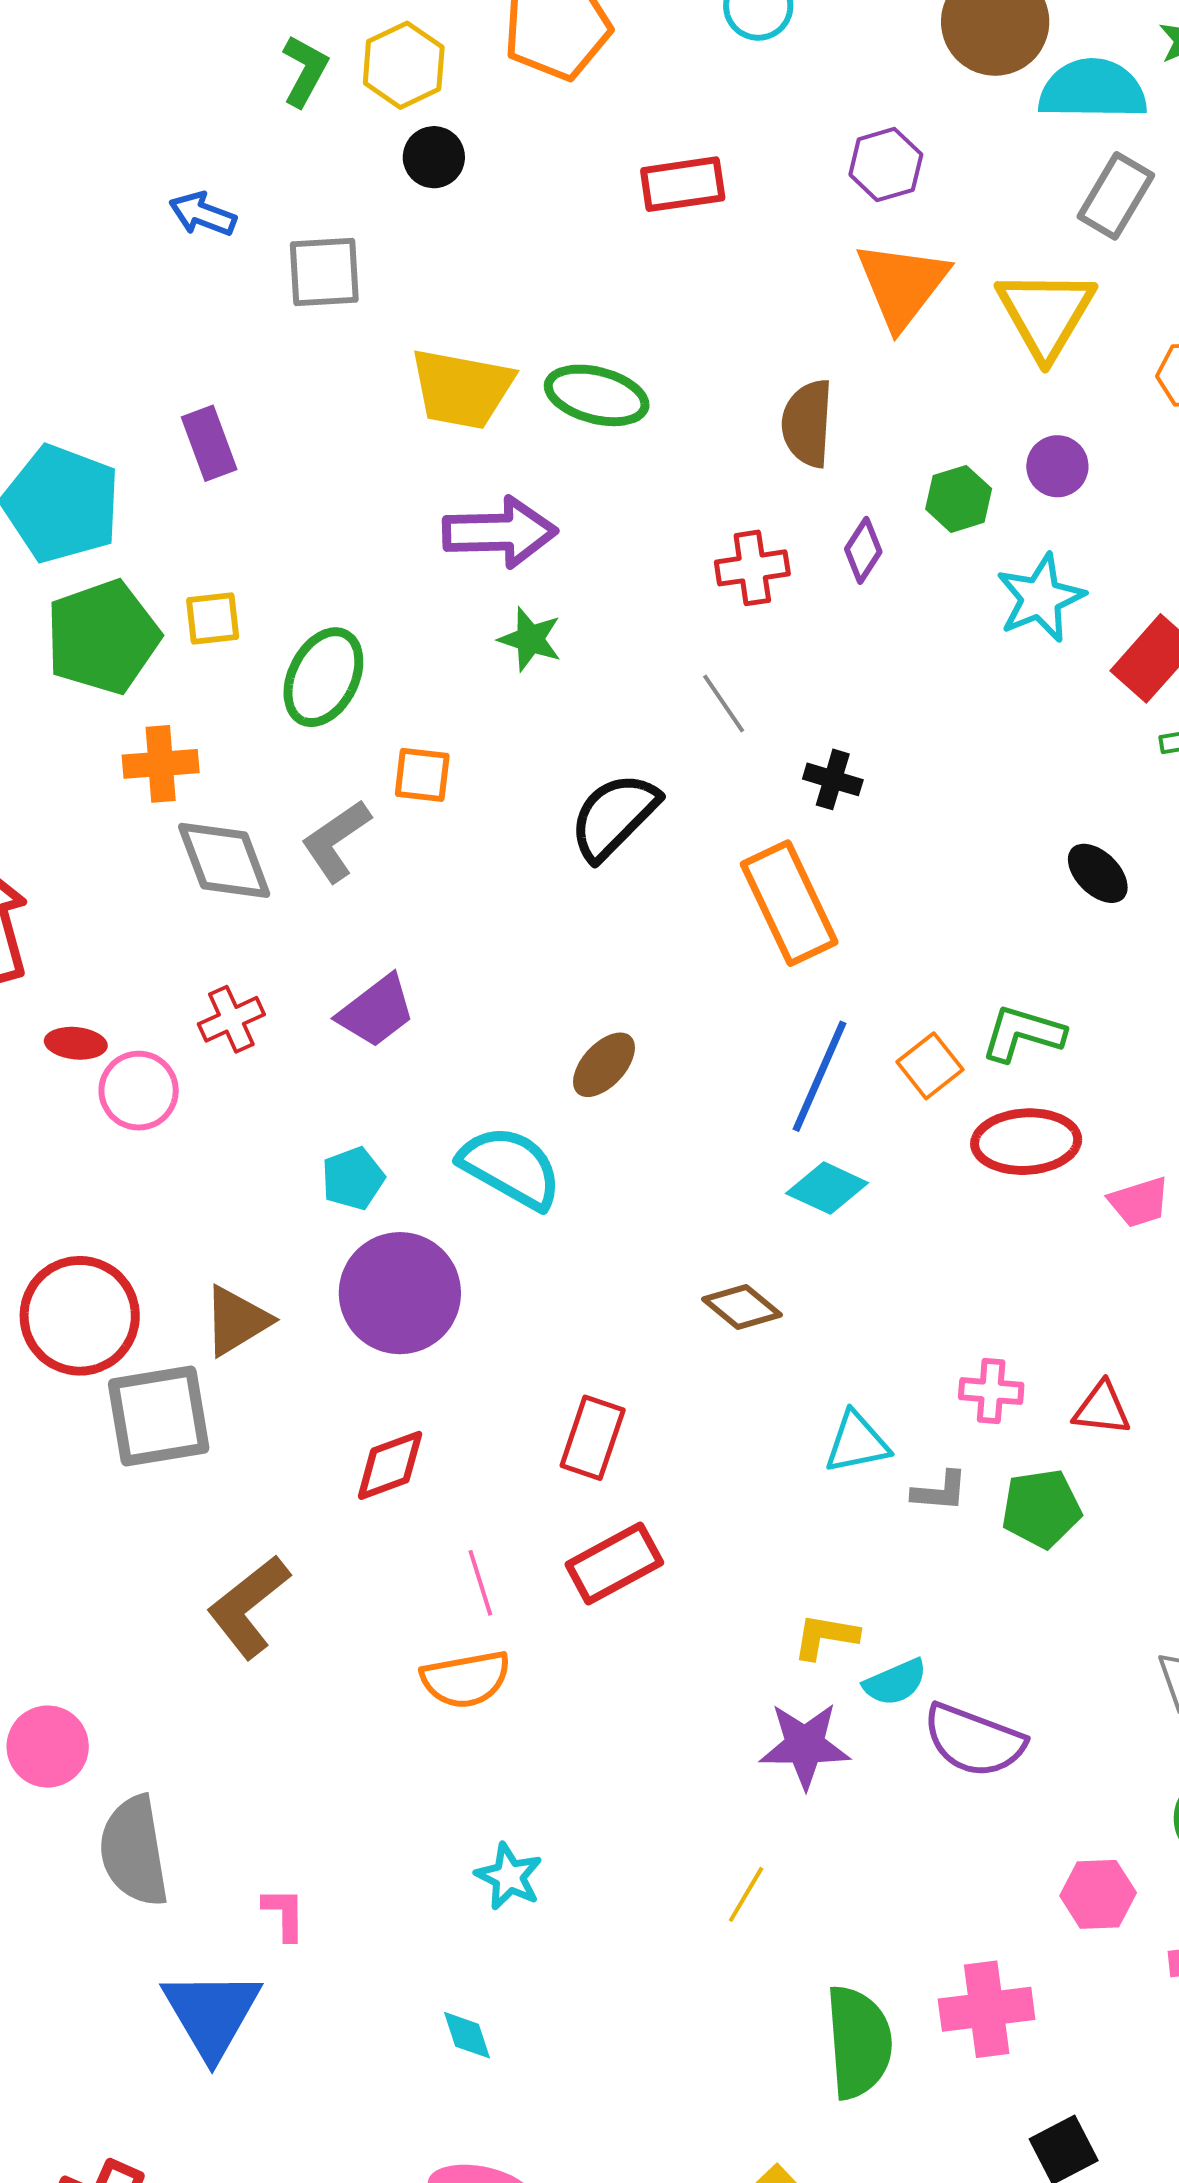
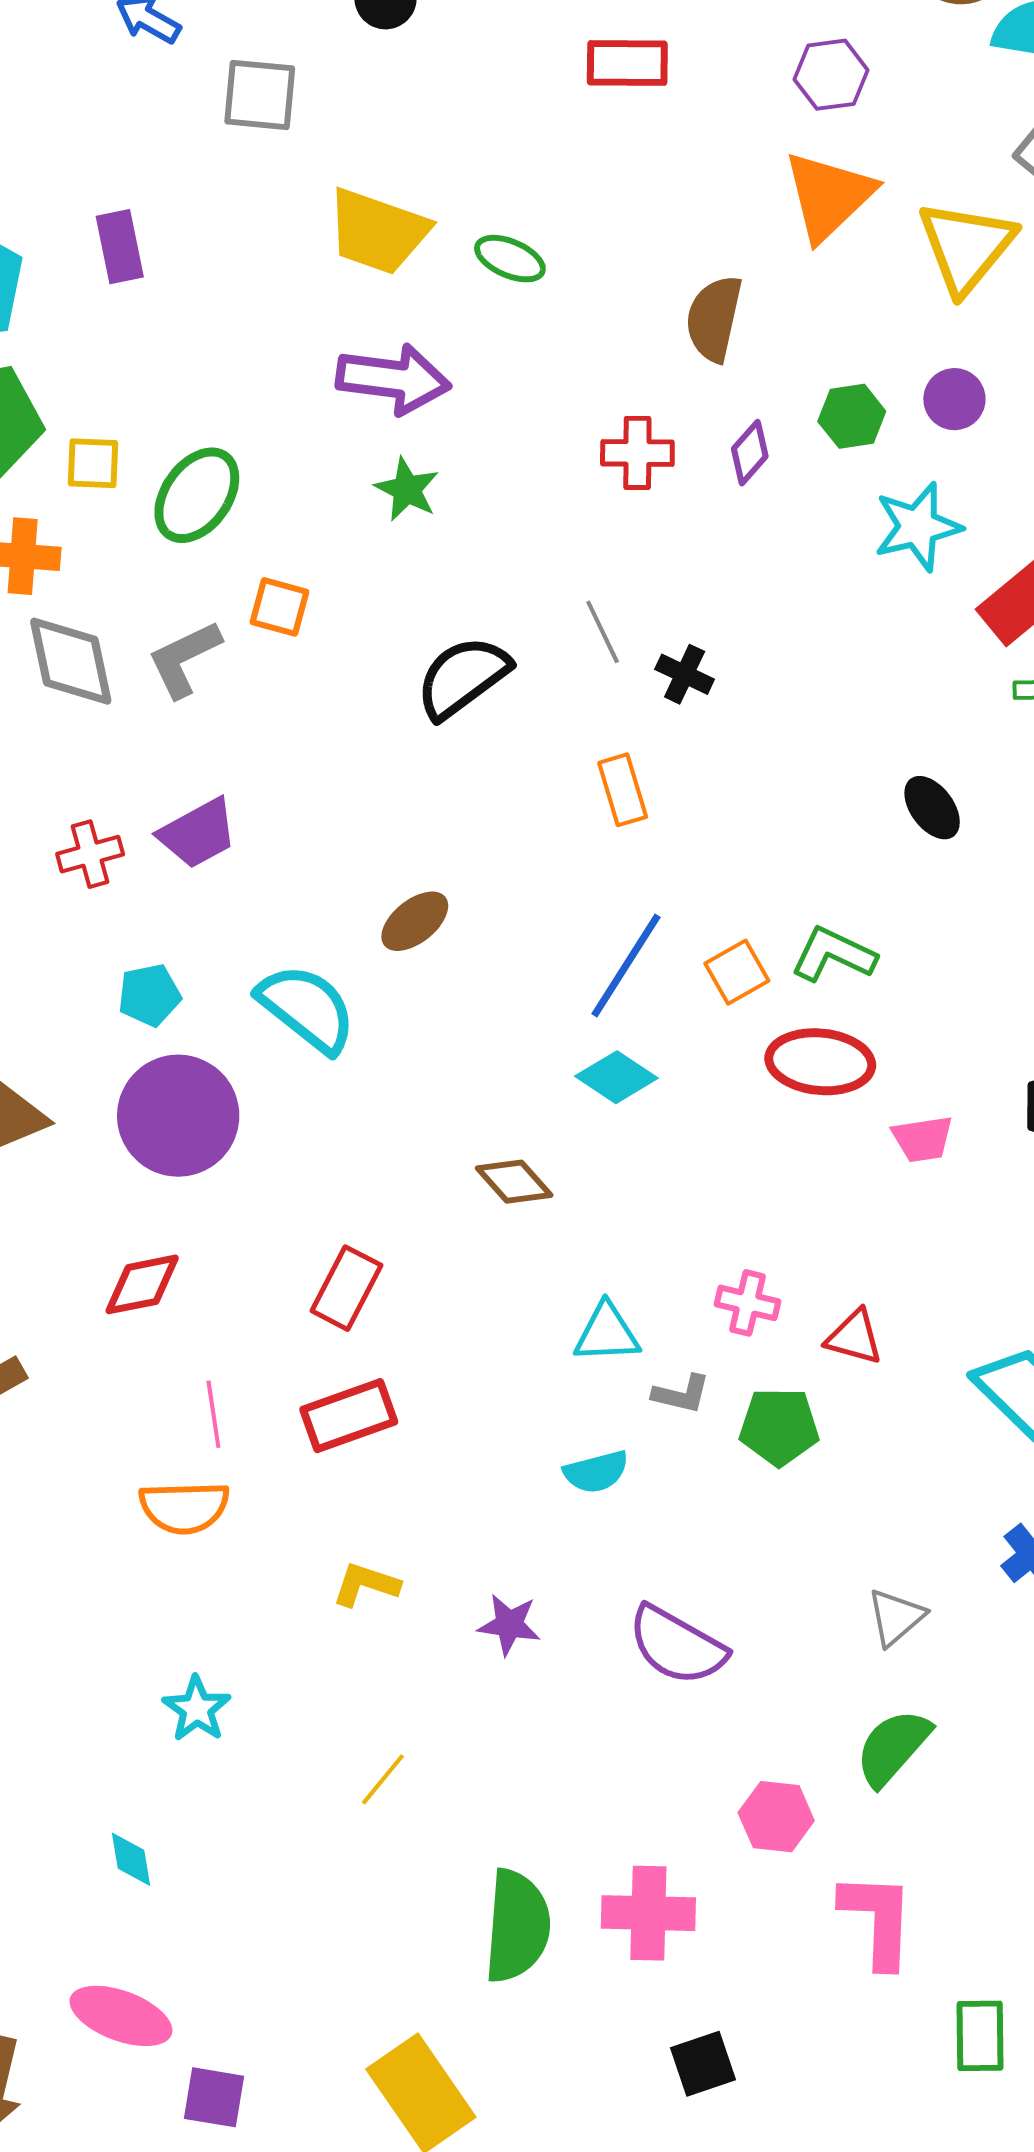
green ellipse: (597, 395) -> (510, 259), size x0.7
yellow square: (213, 619) -> (93, 463), moved
gray line: (724, 704) -> (603, 632), moved
orange rectangle: (789, 903) -> (623, 790), size x0.6
red cross: (231, 1019) -> (90, 854), moved
yellow L-shape: (826, 1636) -> (366, 1584), moved
cyan semicircle: (895, 1682) -> (596, 1472), moved
purple star: (805, 1745) -> (509, 1625), size x0.7
yellow line: (746, 1894) -> (383, 1779), moved

